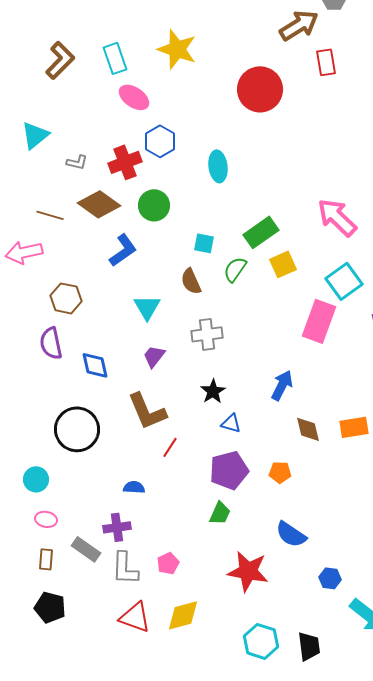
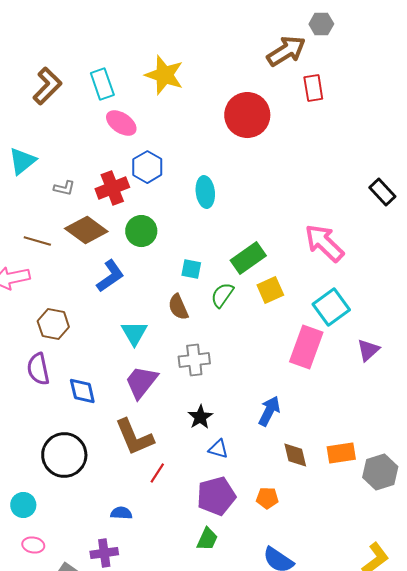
purple trapezoid: (154, 356) -> (141, 382), size x1.5

